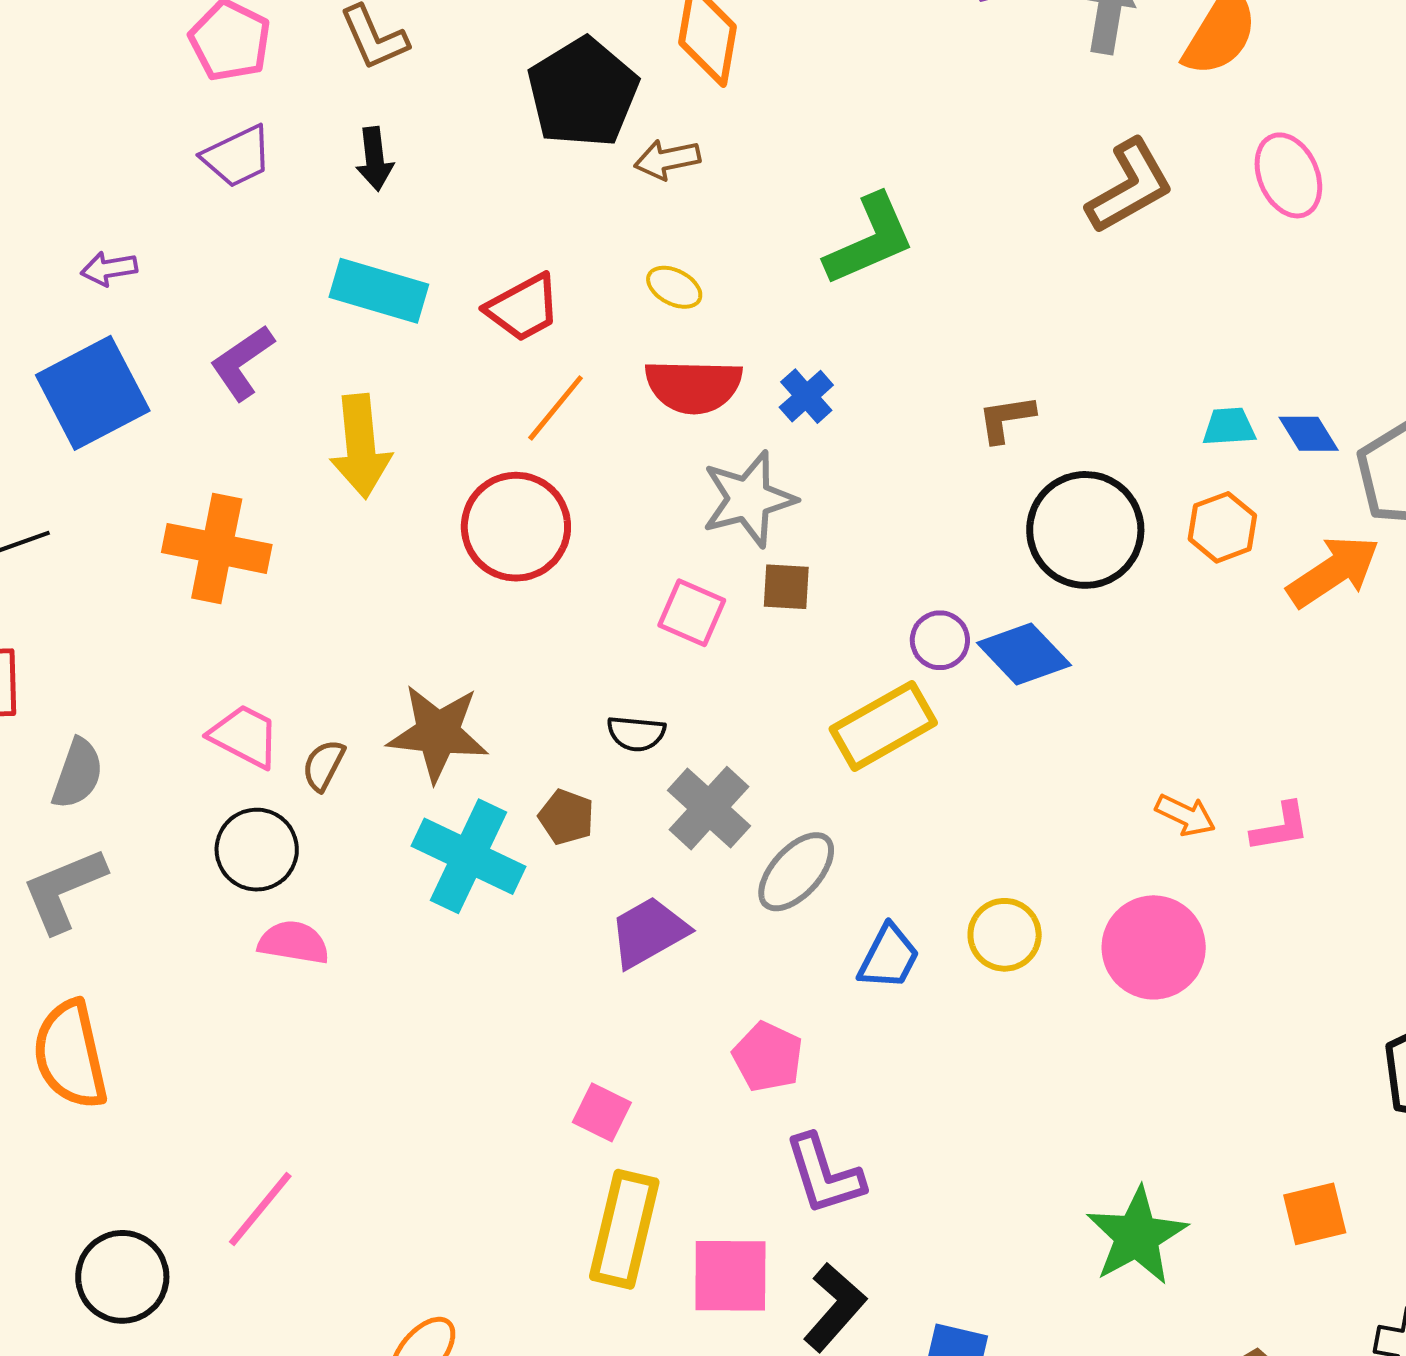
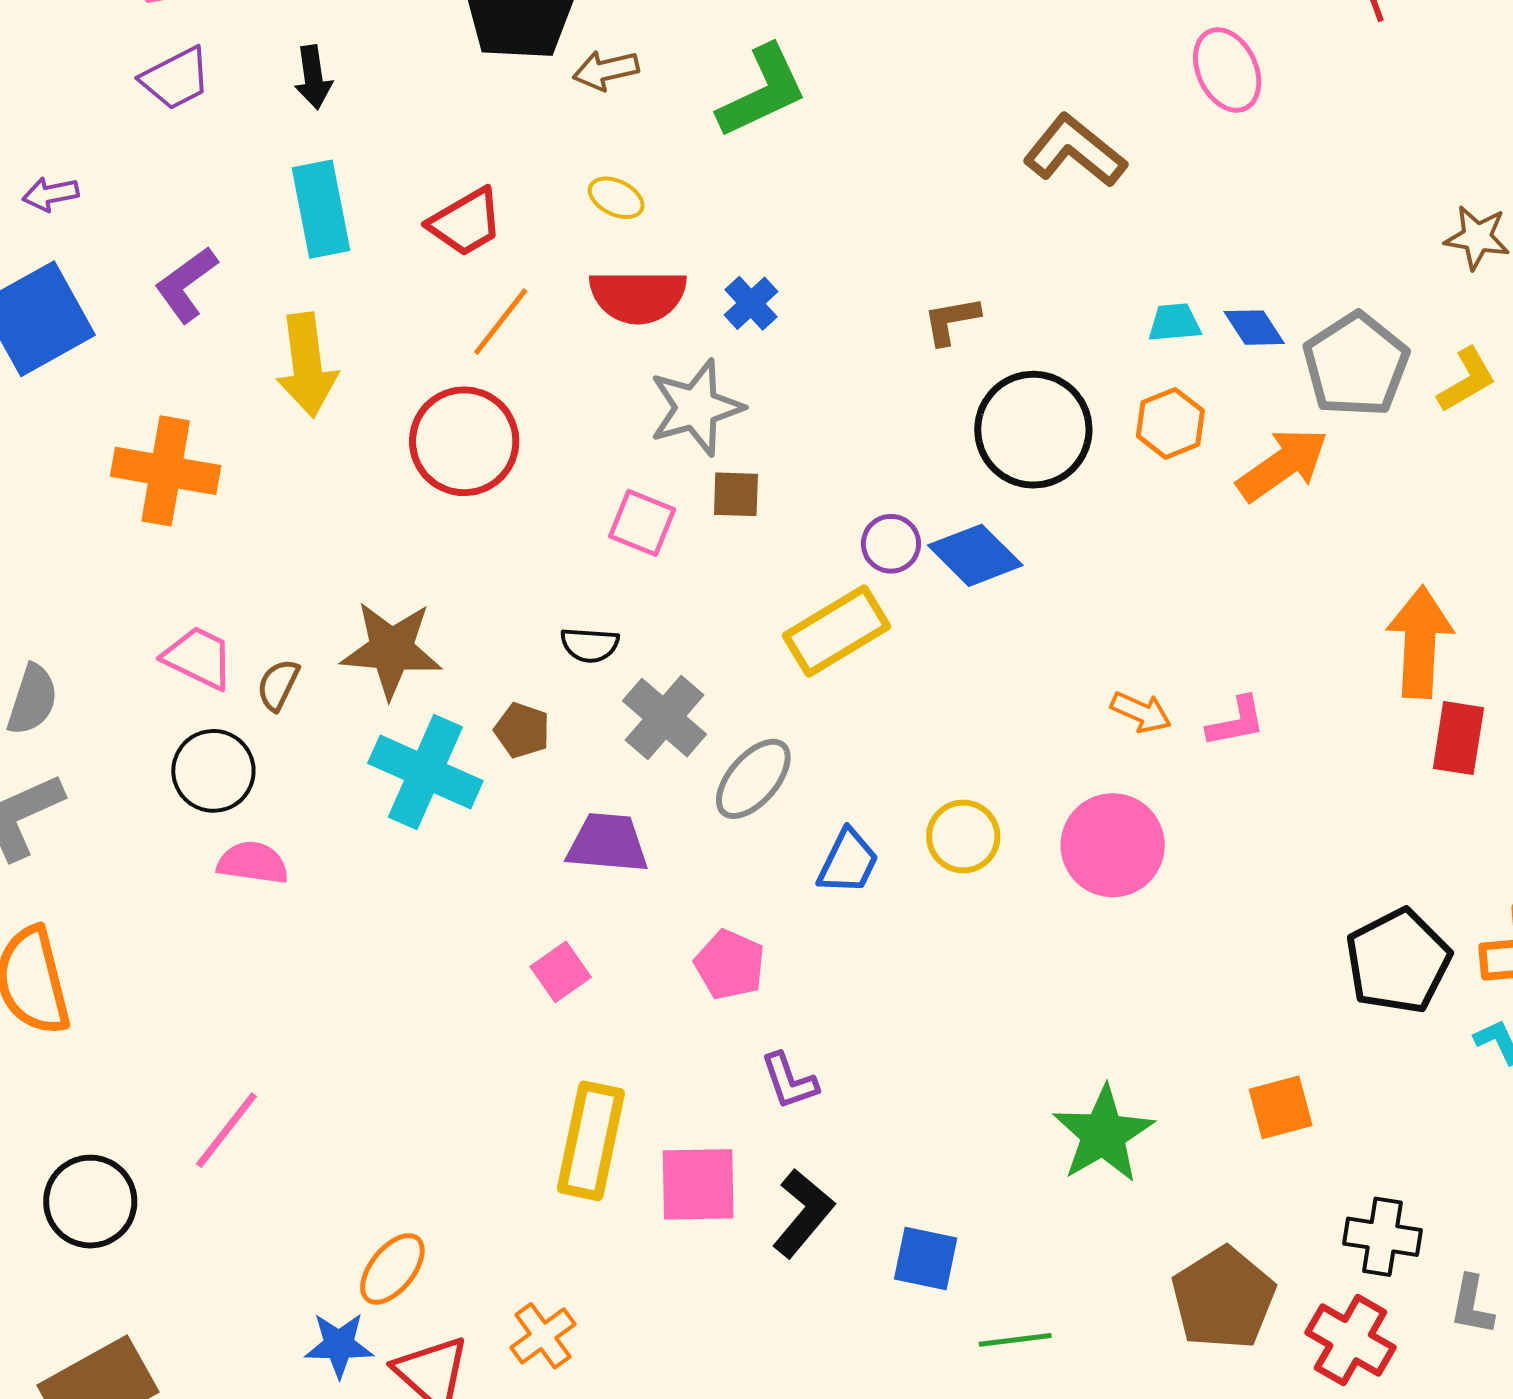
brown L-shape: (1130, 186) -> (1075, 151), moved, turned -110
green L-shape: (870, 240) -> (762, 91), moved
cyan rectangle: (379, 291) -> (321, 209), turned 64
purple trapezoid: (649, 932) -> (607, 843), turned 36
pink square: (602, 1112) -> (561, 972), moved, turned 30
purple L-shape: (824, 1175) -> (789, 1081), size x0.7

